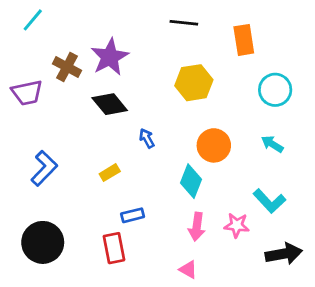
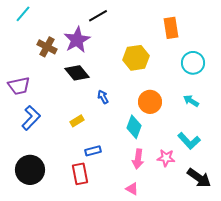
black line: (184, 23) -> (98, 16), moved, turned -36
purple trapezoid: (27, 93) -> (19, 86), moved
black arrow: (284, 254) -> (199, 178), turned 45

